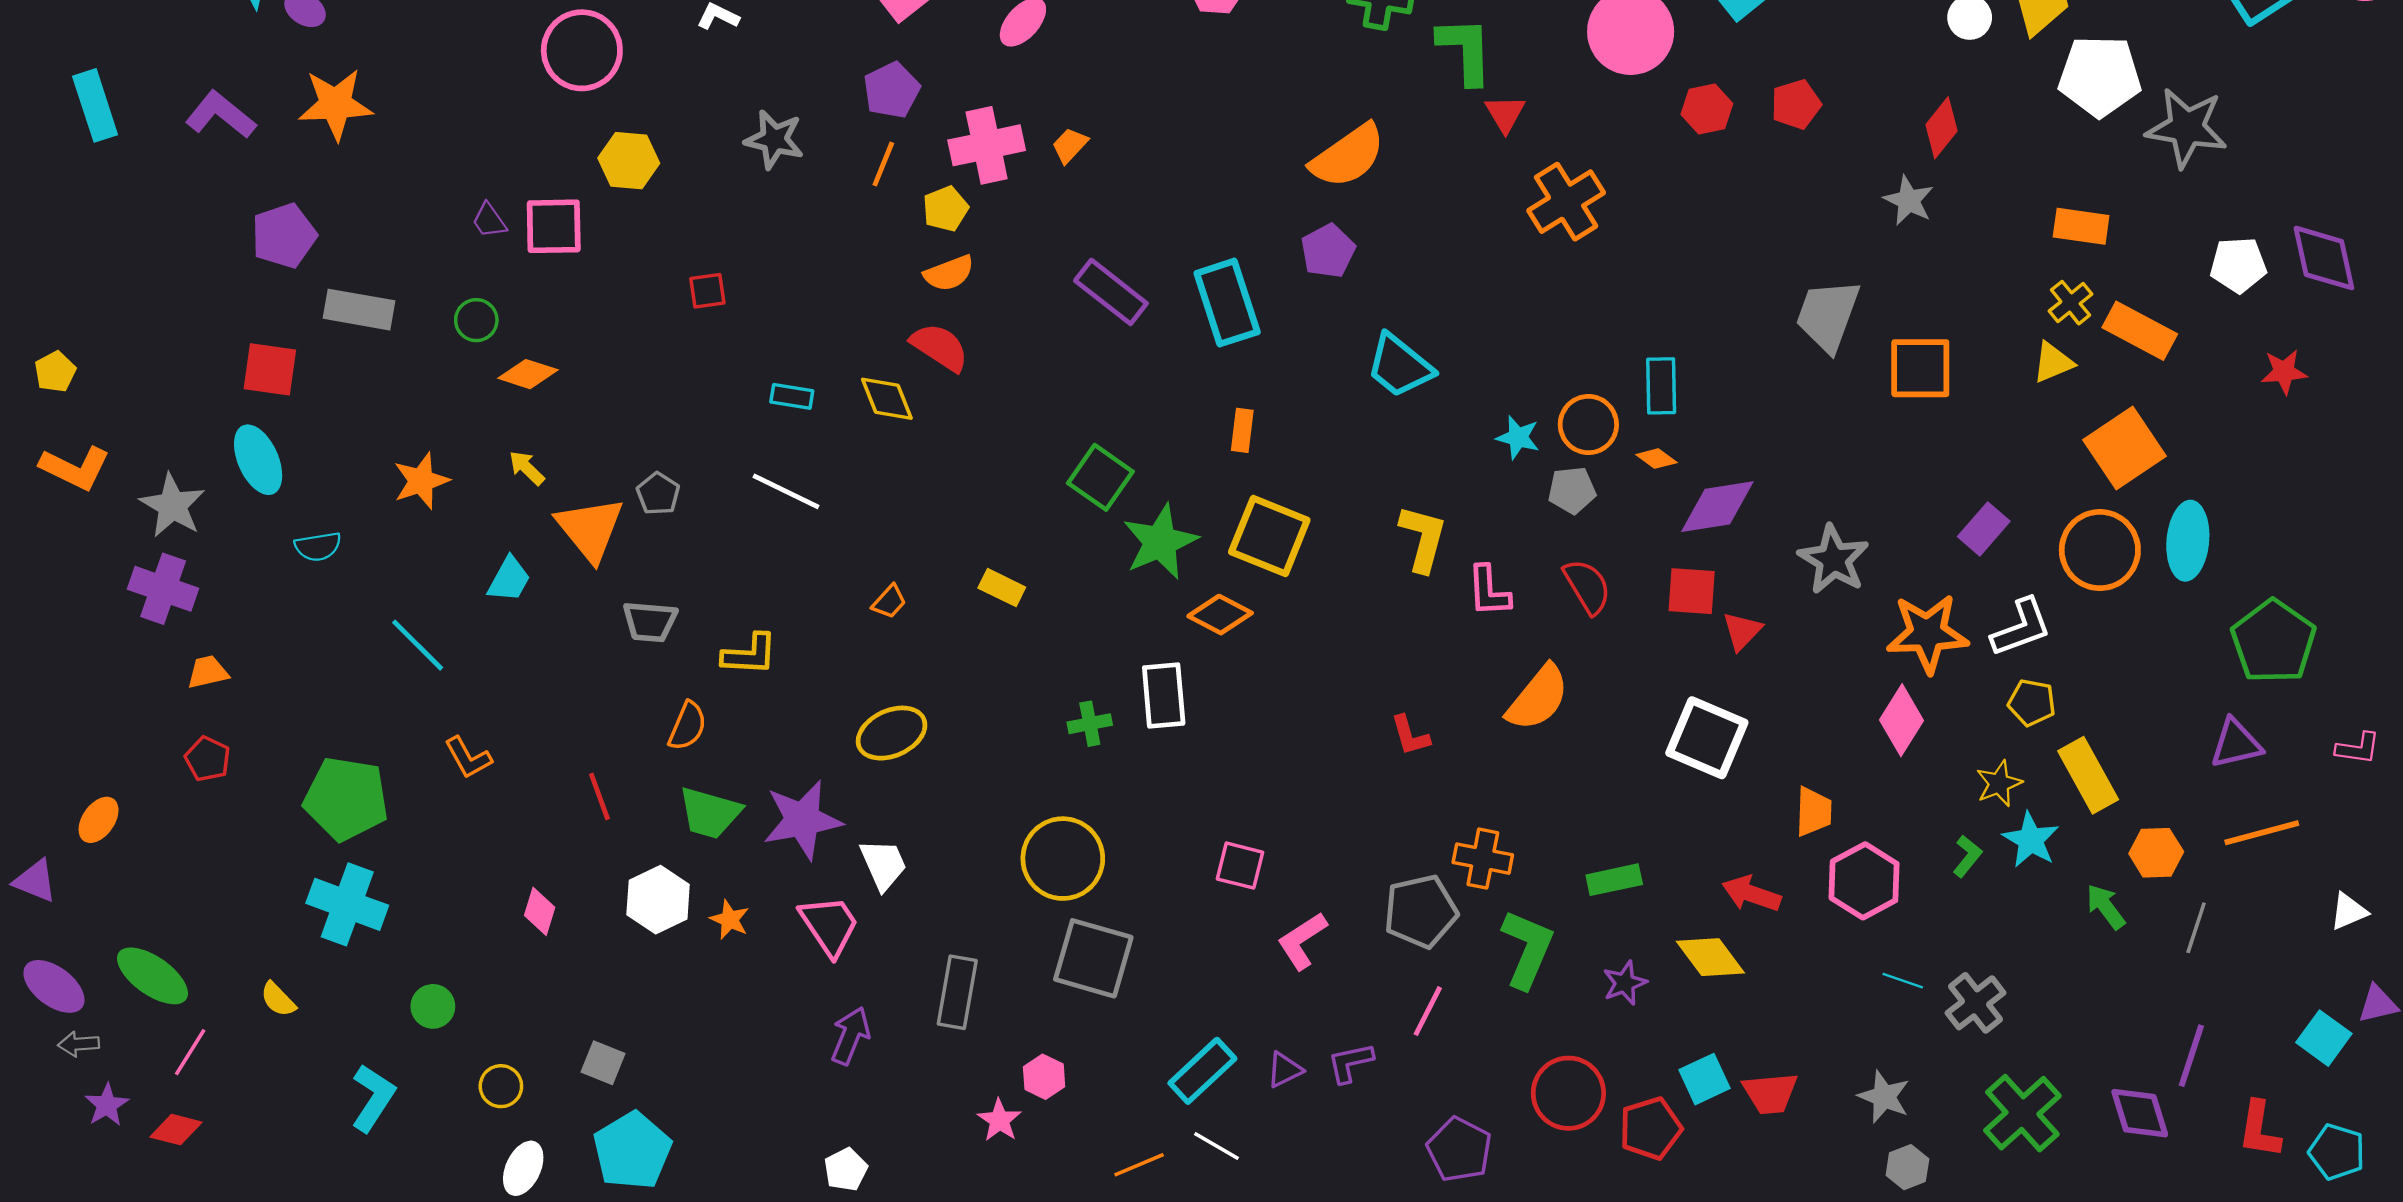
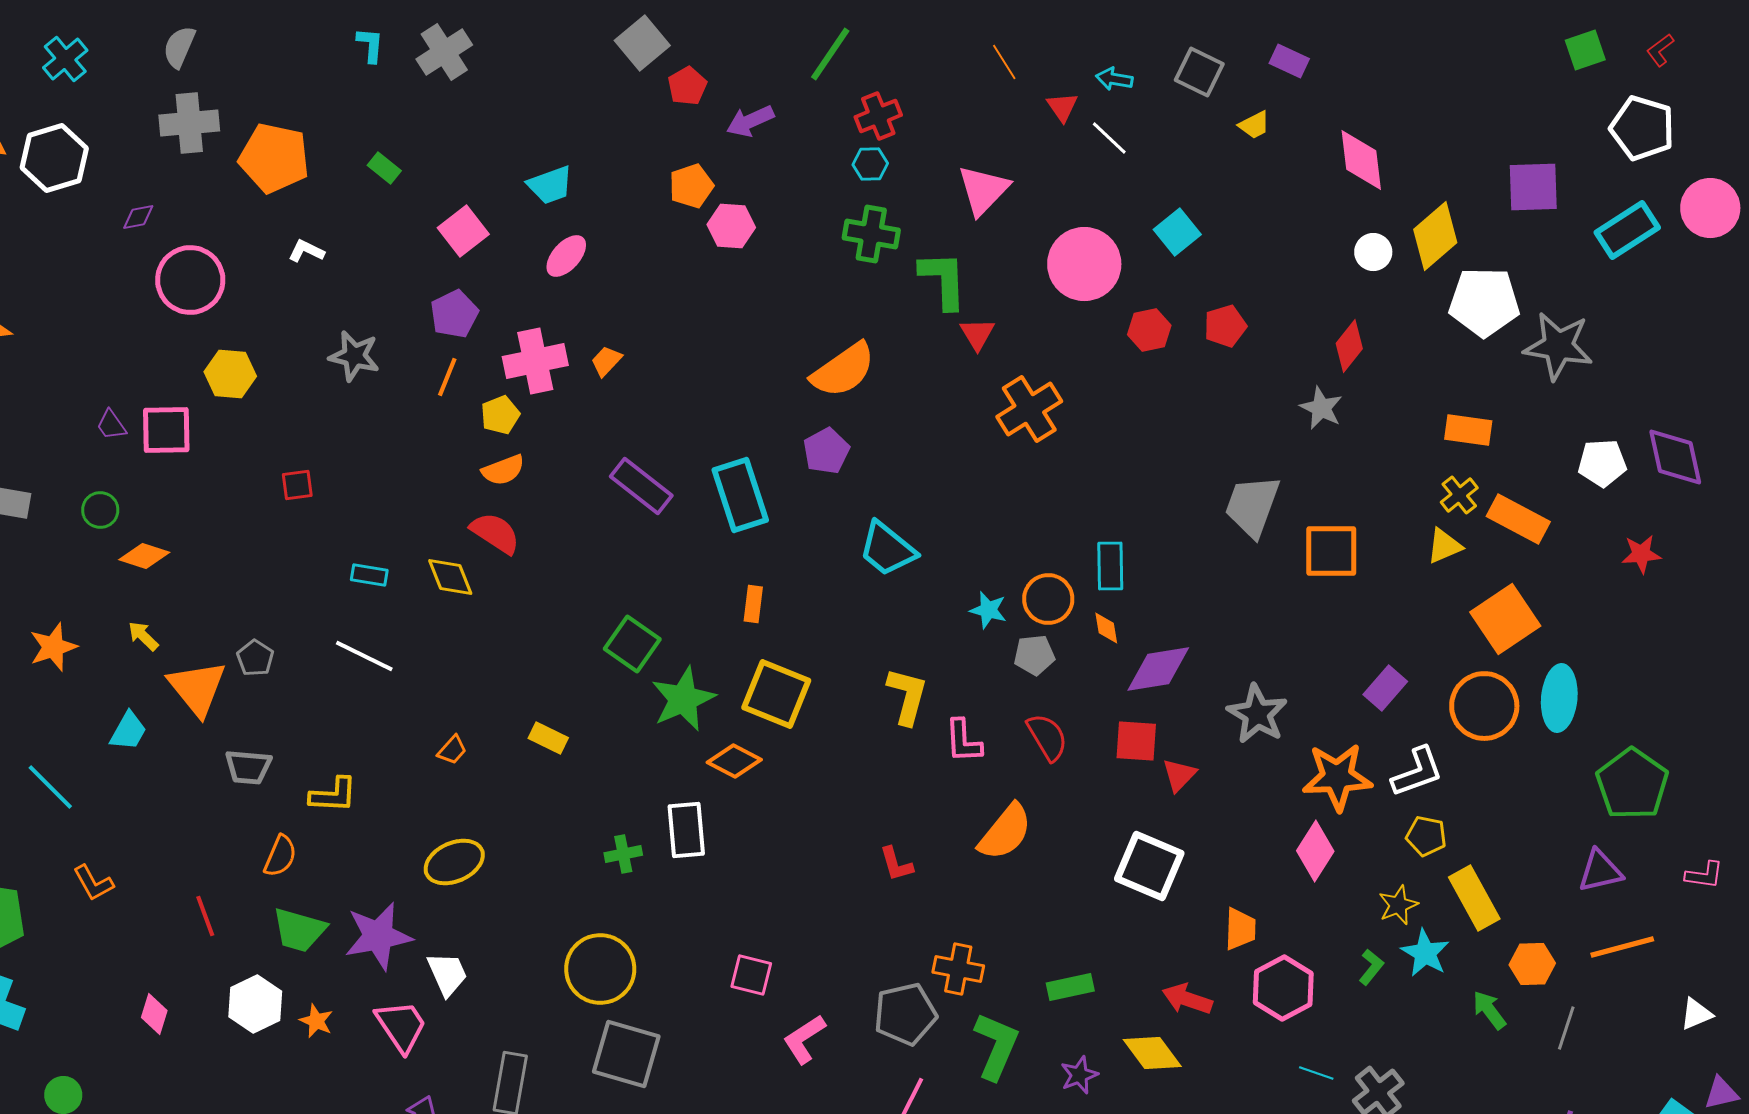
orange diamond: (1656, 459) -> (1106, 628), turned 44

